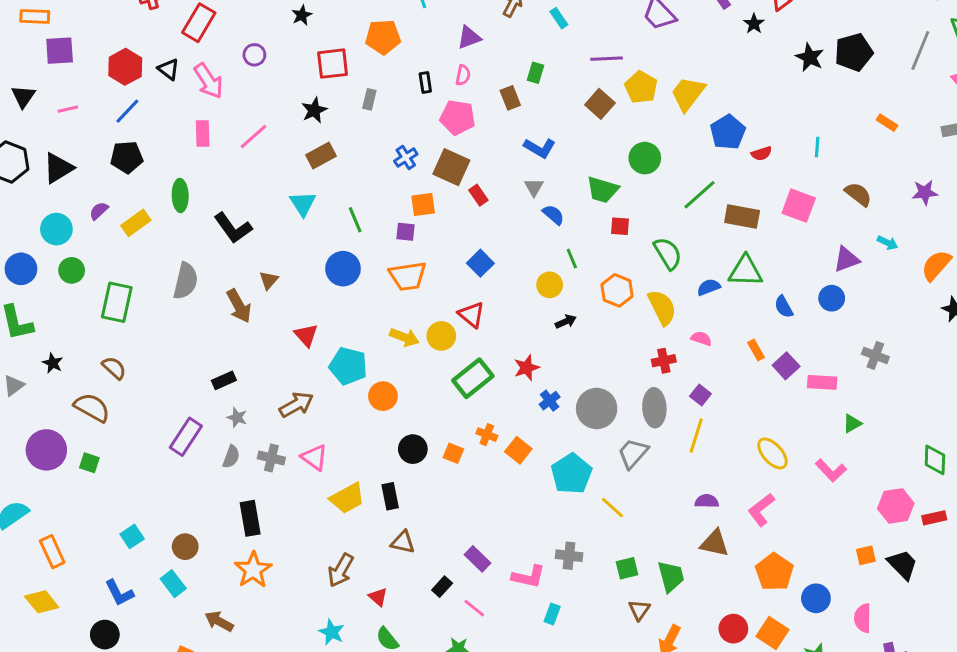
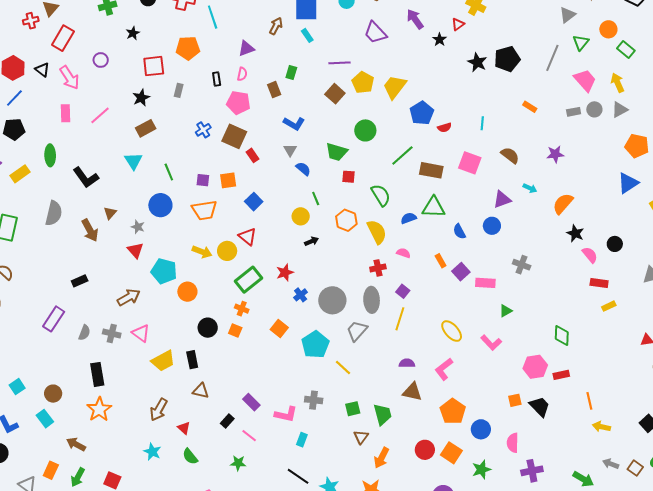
orange square: (423, 204) -> (228, 180), moved
gray star: (237, 417) -> (138, 227), moved
orange cross: (487, 435) -> (242, 309), moved

